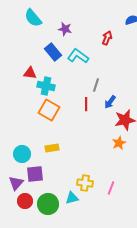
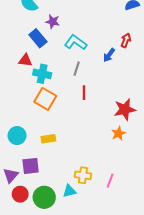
purple star: (65, 29) -> (53, 22), moved
red arrow: (107, 38) -> (126, 40), moved
blue rectangle: (53, 52) -> (38, 38), moved
gray line: (96, 85) -> (77, 69), moved
blue arrow: (110, 102) -> (109, 55), moved
cyan circle: (22, 154) -> (17, 136), moved

